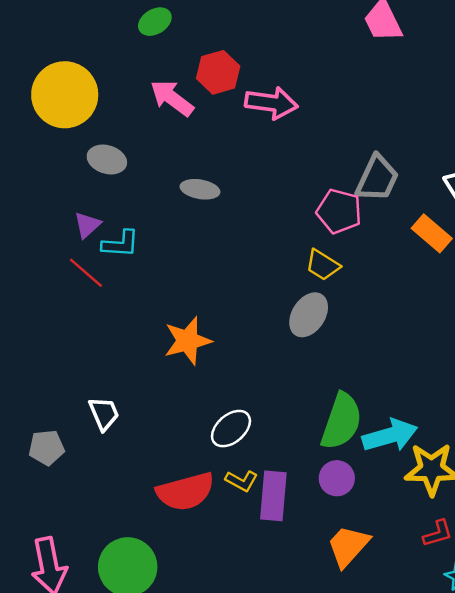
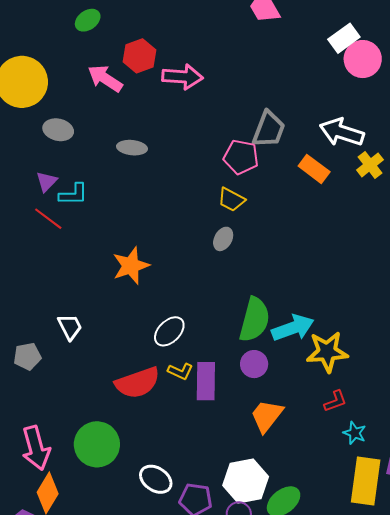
gray ellipse: (309, 315) -> (223, 239), size x0.7

